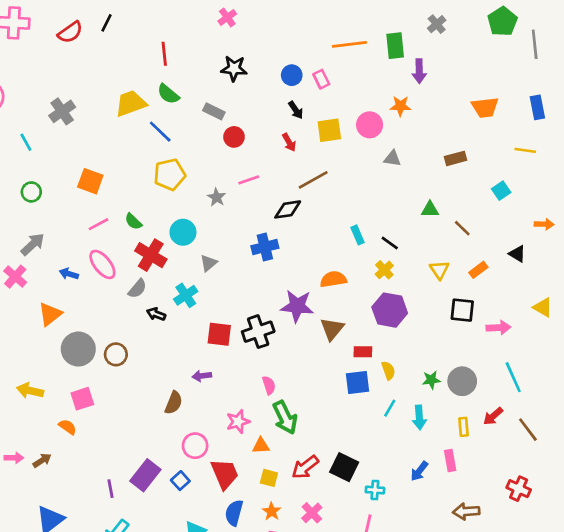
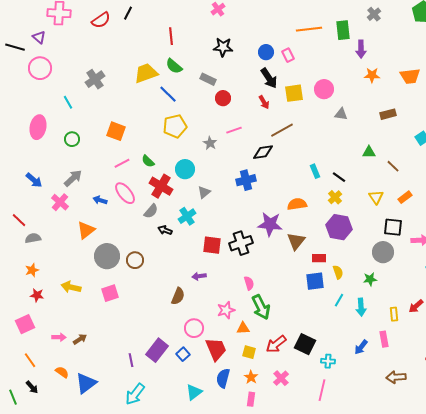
orange star: (400, 106) -> (372, 75), moved
black arrow: (296, 110) -> (269, 78), size x1.5
gray circle: (462, 381) -> (383, 252), moved
orange semicircle: (68, 427) -> (62, 372), moved

